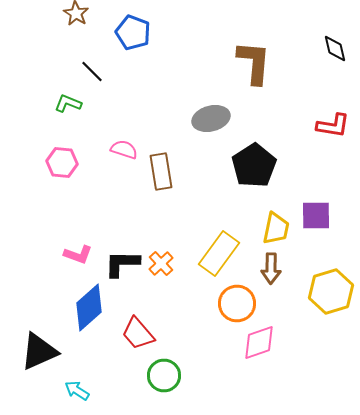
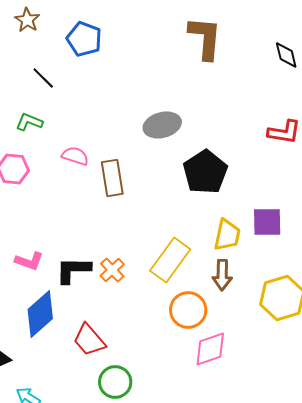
brown L-shape: (254, 62) -> (205, 38), moved
green L-shape: (68, 104) -> (29, 122), moved

